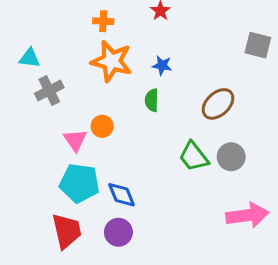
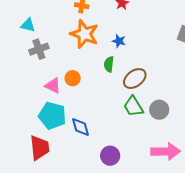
brown ellipse: (218, 104) -> (135, 79), moved
pink triangle: (75, 140) -> (53, 86), turned -36
purple circle: (118, 232) -> (110, 156), moved

